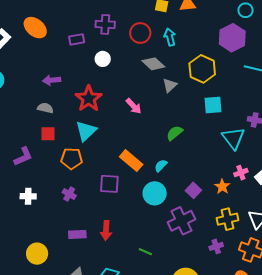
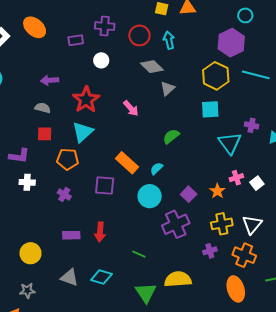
yellow hexagon: (202, 69) -> (216, 76), moved
purple L-shape: (23, 156) -> (19, 156), turned 30
white cross: (28, 196) -> (27, 182), moved

